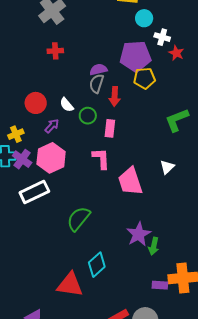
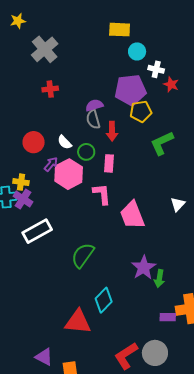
gray semicircle: (97, 84) -> (93, 119), turned -30
green L-shape: (177, 120) -> (162, 143), moved
yellow cross: (16, 134) -> (21, 182), moved, turned 35
pink hexagon: (51, 158) -> (69, 174), moved
white triangle: (167, 167) -> (178, 204), moved

